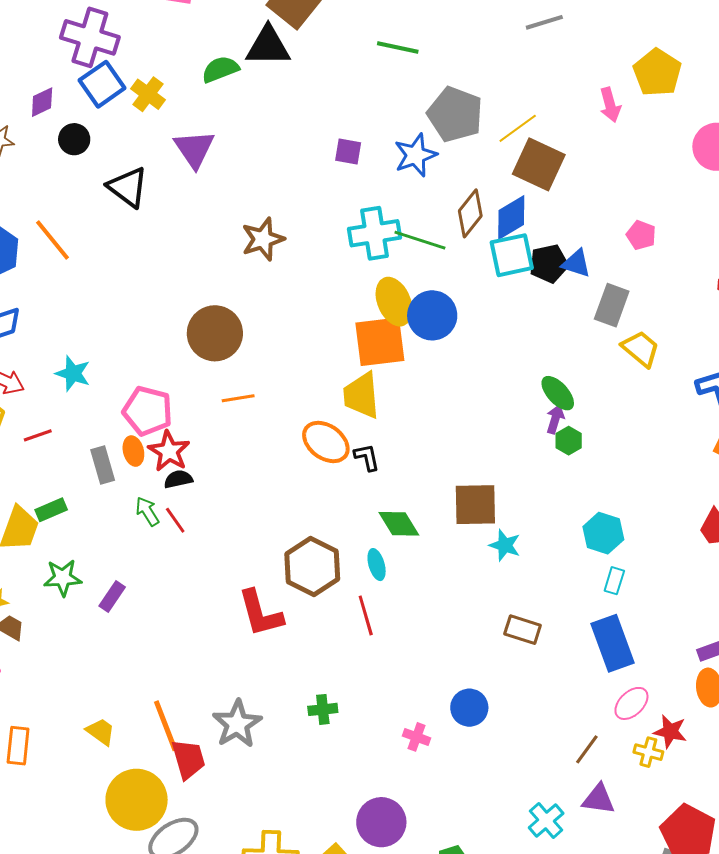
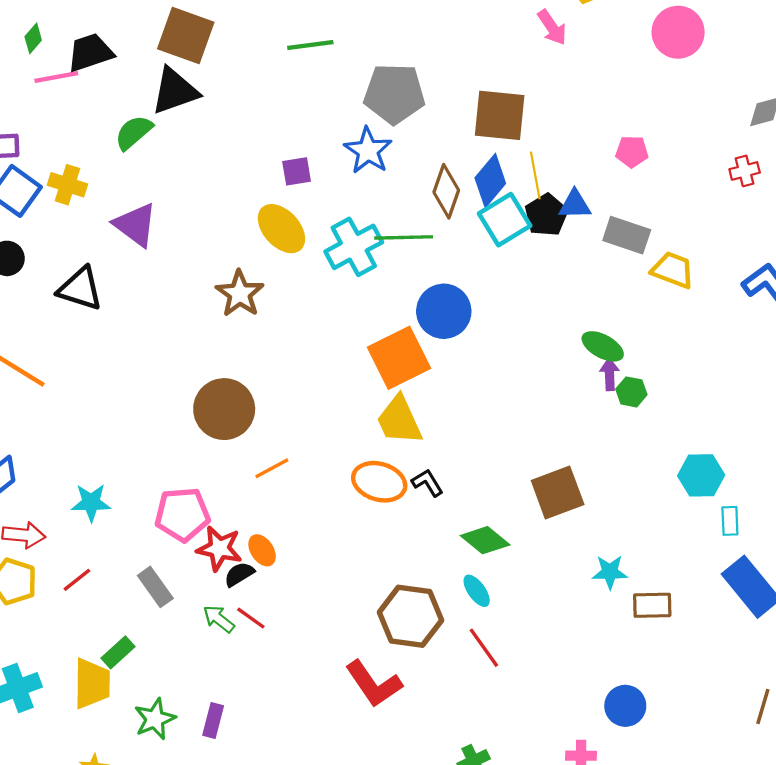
yellow line: (518, 128) -> (535, 175), moved, turned -45
yellow ellipse: (394, 302) -> (281, 229), moved
gray rectangle: (612, 305) -> (627, 235), turned -72
orange ellipse: (133, 451) -> (262, 550), moved
cyan star: (505, 545) -> (610, 572), moved

